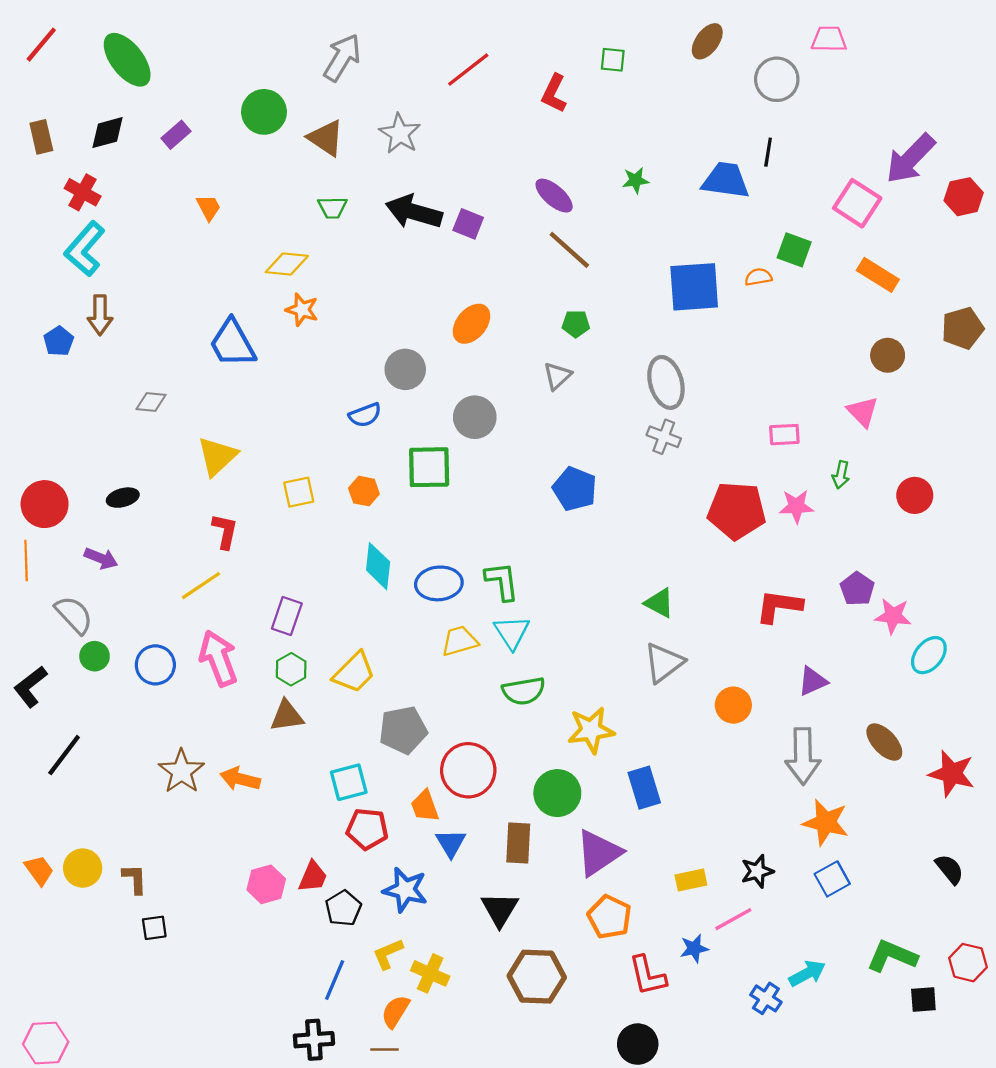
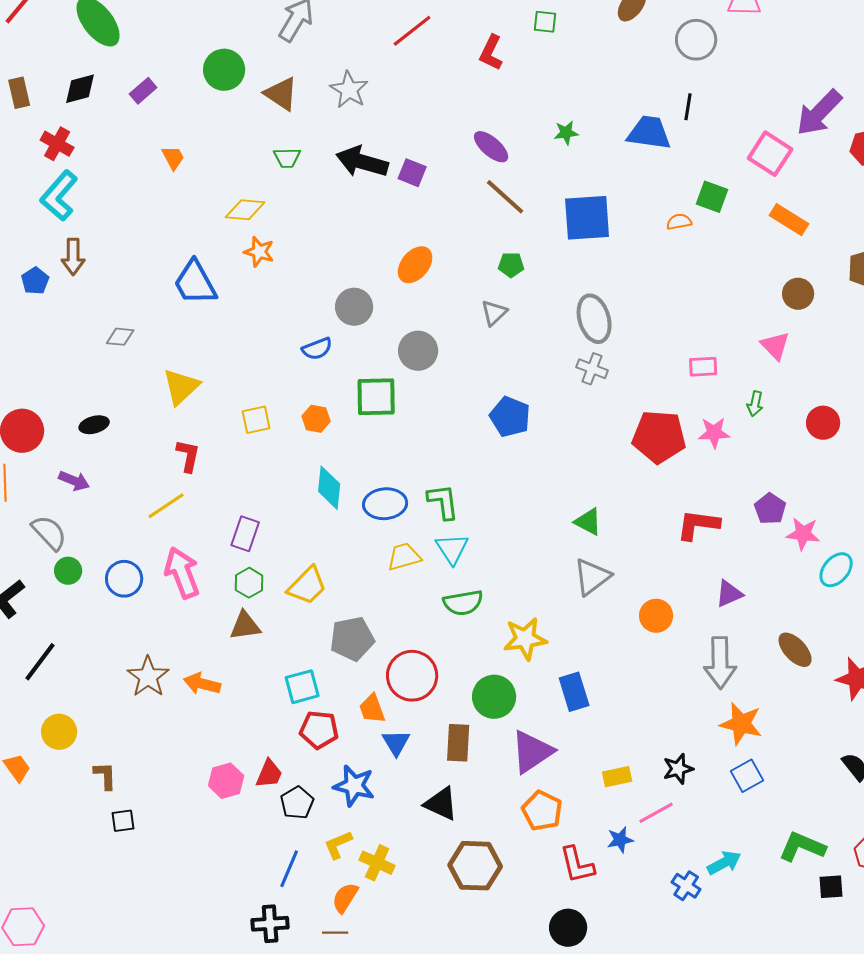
blue square: (694, 287) -> (587, 218), moved
yellow circle: (83, 868) -> (59, 732), moved
black triangle: (500, 909) -> (441, 804), turned -36

